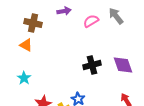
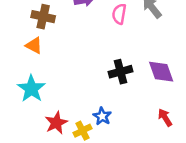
pink semicircle: (91, 21) -> (119, 14), turned -49
cyan star: (24, 78) -> (31, 89), size x1.5

